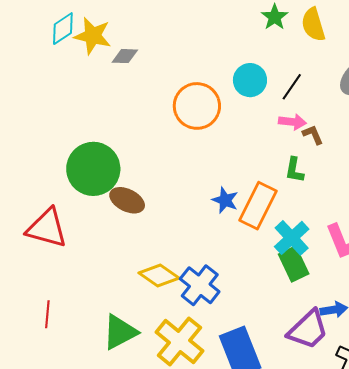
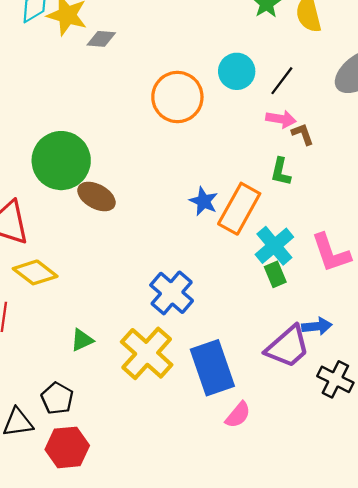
green rectangle: (294, 264) -> (275, 274), size x0.7
yellow diamond: (159, 276) -> (35, 272), moved
green triangle: (120, 332) -> (82, 340), size x0.6

